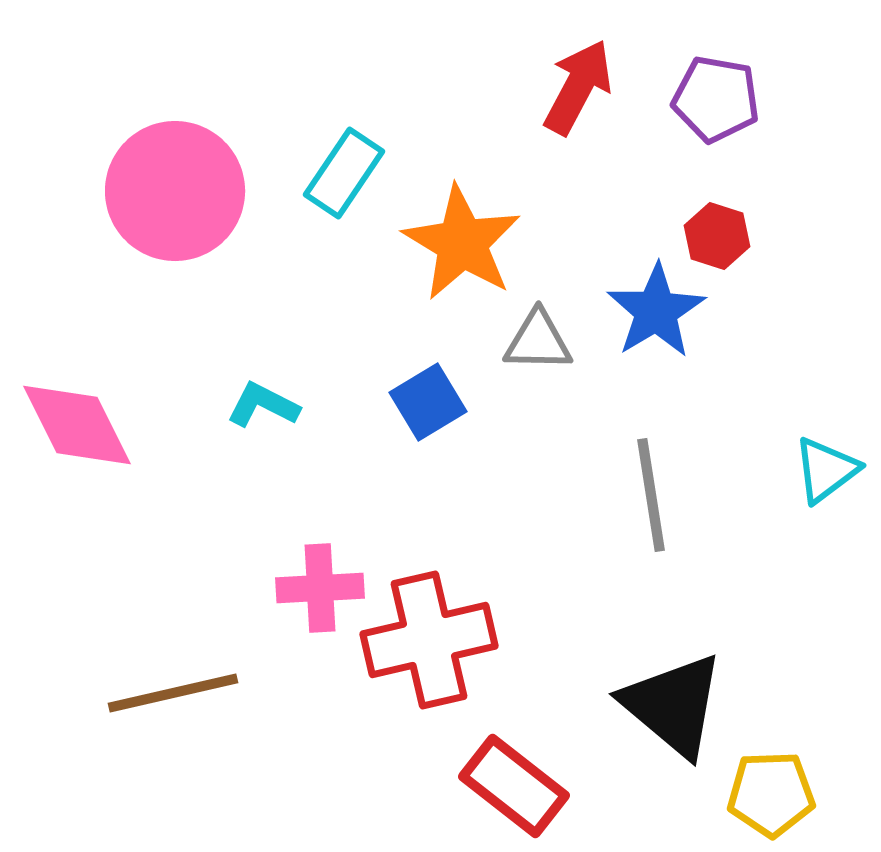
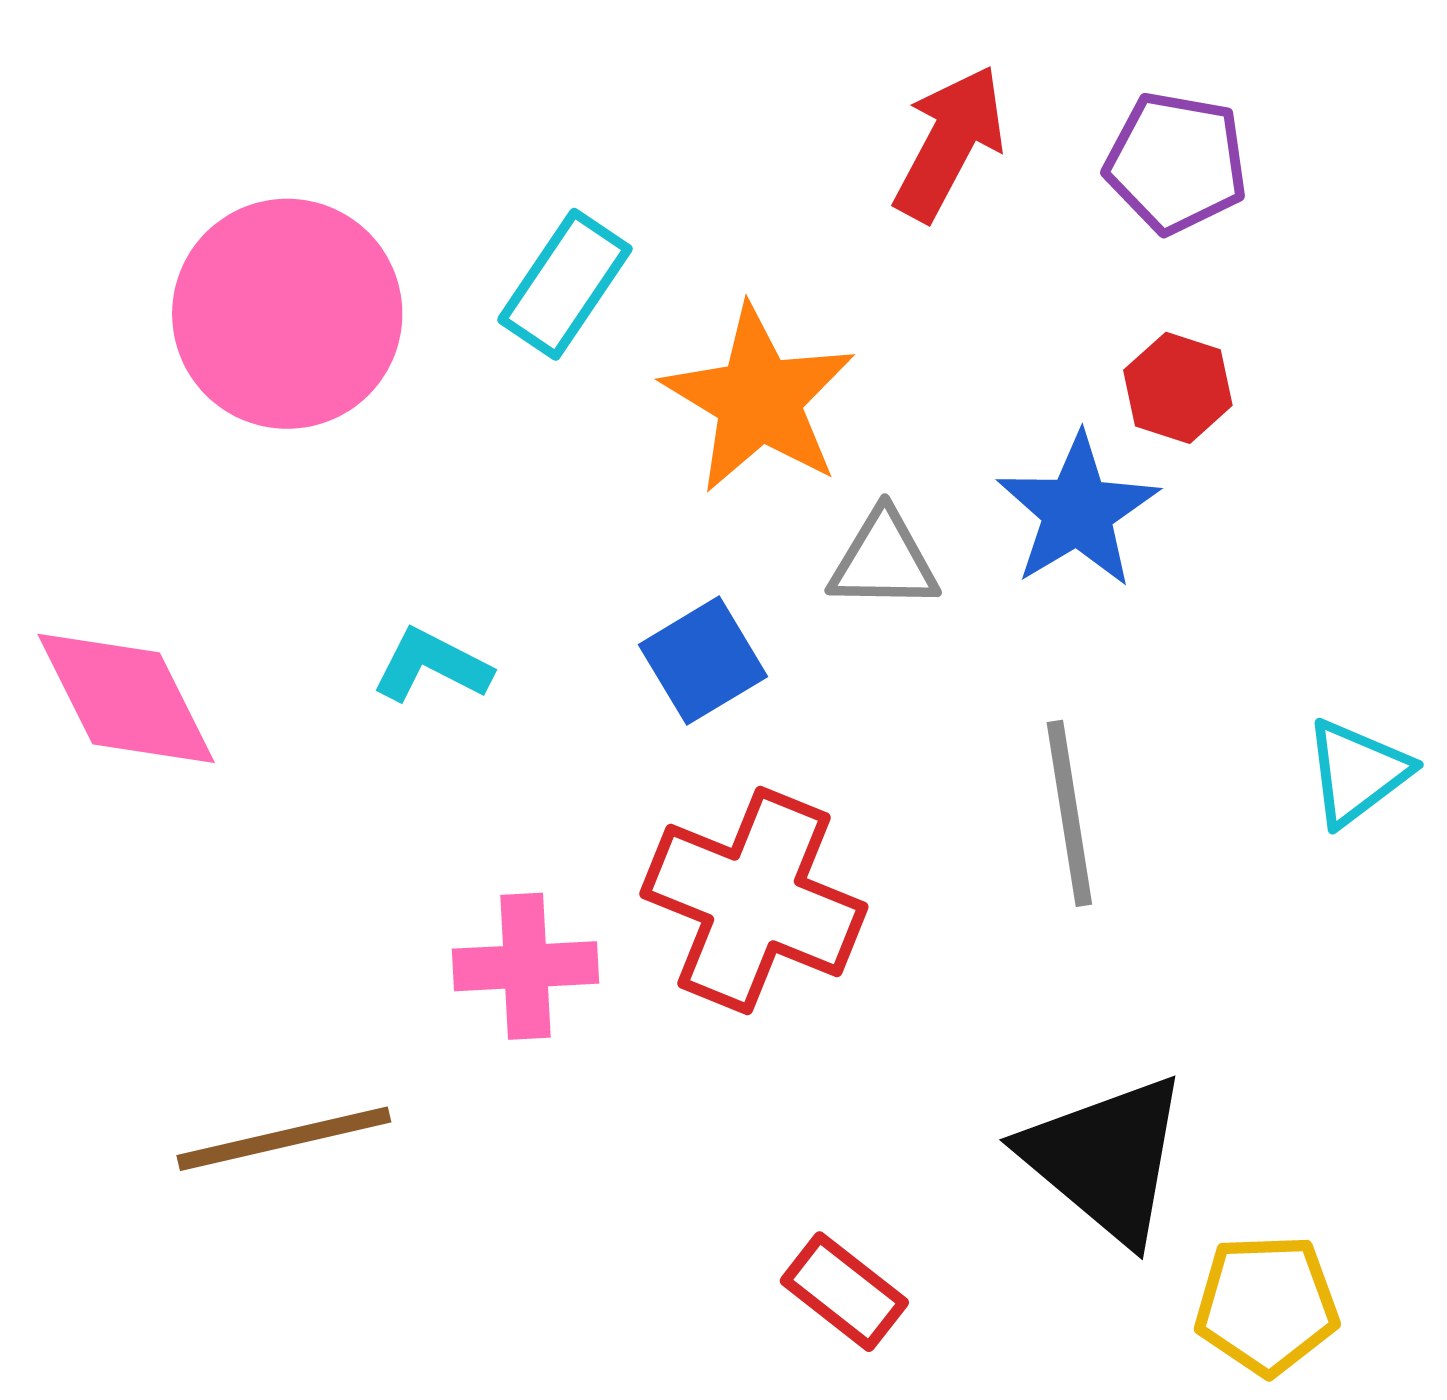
red cross: (429, 640) -> (754, 900), moved, turned 35
red rectangle: (514, 786) -> (844, 1292), size x0.7

